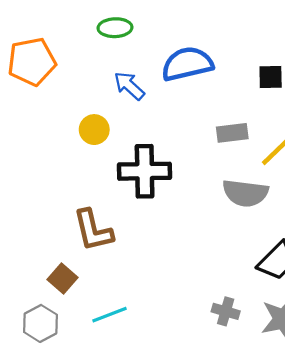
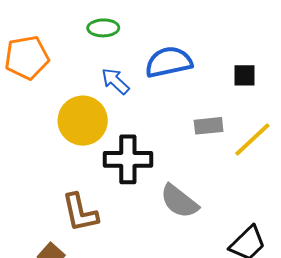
yellow circle: (94, 130) -> (83, 121), size x1.8
gray semicircle: (245, 193) -> (179, 201), moved, turned 30

